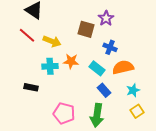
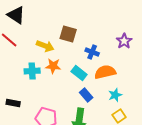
purple star: (106, 18) -> (124, 41), moved
yellow arrow: (52, 41) -> (45, 46), moved
black rectangle: (31, 87) -> (13, 103), moved

